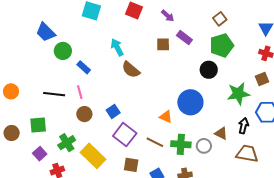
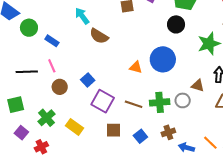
orange triangle: (166, 117) -> (136, 67), moved
yellow rectangle: (93, 156) -> (74, 127), size x0.7

